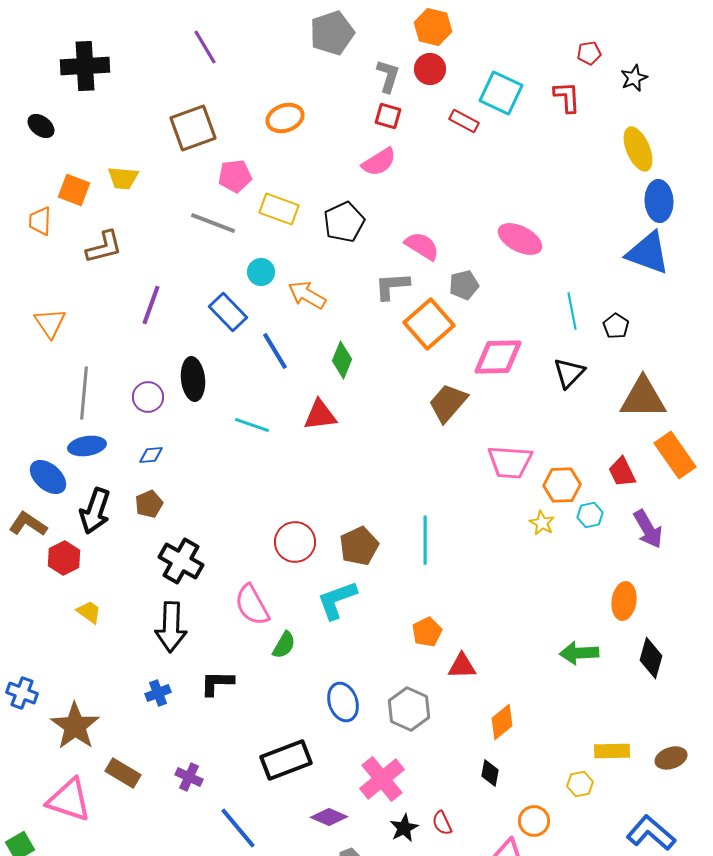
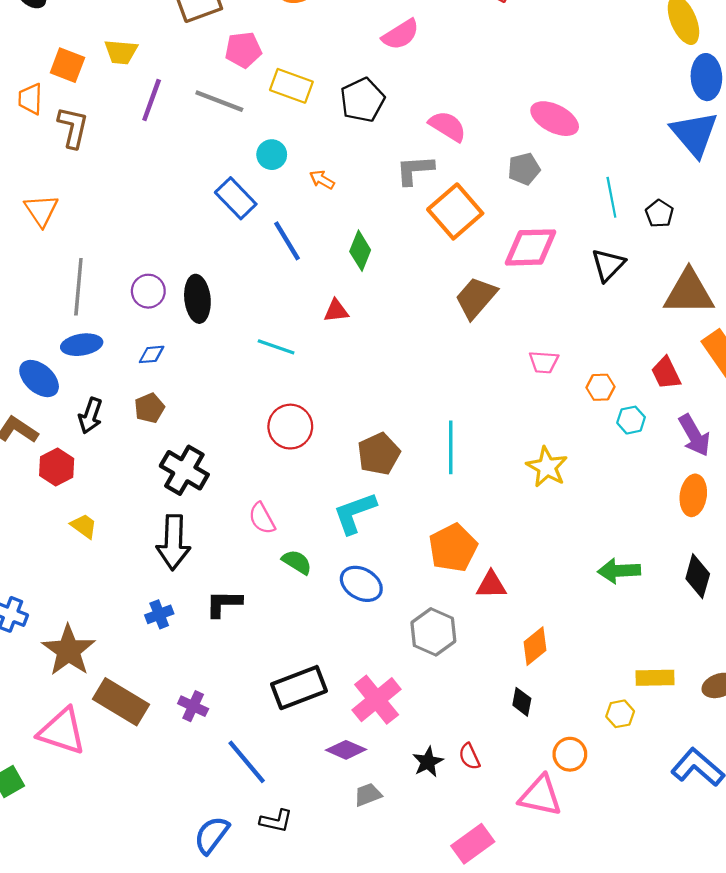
brown L-shape: (104, 247) -> (73, 127), moved, turned -63
blue triangle: (648, 253) -> (694, 134), turned 30
gray pentagon: (464, 285) -> (524, 169), moved
orange arrow: (307, 295) -> (322, 180), size x0.6
purple line: (151, 305) -> (152, 100), moved
black ellipse: (193, 379) -> (197, 299), moved
red triangle: (320, 415) -> (336, 311), size x0.7
cyan line: (252, 425) -> (276, 347), moved
pink trapezoid: (510, 462) -> (544, 362), size x0.6
orange hexagon: (562, 485) -> (600, 387), size x0.7
black arrow: (95, 511) -> (90, 416), size x0.7
yellow star: (542, 523) -> (547, 467), moved, size x1.5
red circle: (295, 542) -> (290, 427), moved
orange ellipse: (624, 601) -> (693, 495), moved
pink semicircle: (252, 605) -> (262, 518), size x0.7
orange pentagon: (427, 632) -> (453, 548), size x1.5
green semicircle: (284, 645) -> (297, 562), turned -88
blue ellipse: (343, 702) -> (361, 584), moved, turned -42
brown rectangle: (123, 773) -> (121, 702), size x1.4
pink cross: (382, 779) -> (377, 700), moved

